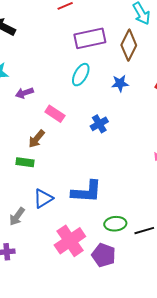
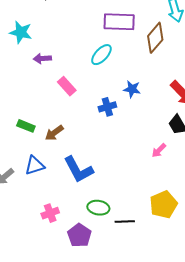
blue star: (120, 83) -> (132, 89), moved
brown arrow: (37, 139) -> (54, 133), moved
blue L-shape: (87, 192) -> (78, 170), turned 44
pink cross: (70, 241) -> (50, 213), size x0.6

